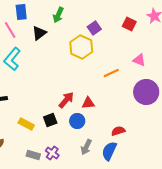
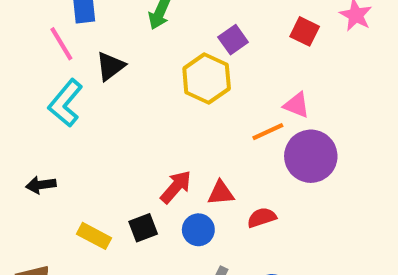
black triangle: (39, 33) -> (110, 66), moved
pink triangle: (139, 60) -> (296, 105), moved
purple circle: (146, 92) -> (311, 156), moved
red semicircle: (118, 131) -> (262, 218), moved

